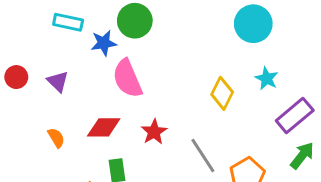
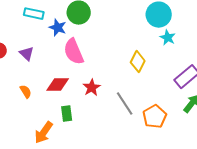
blue star: (104, 43) -> (58, 28), turned 30
cyan star: (267, 78) -> (168, 38), moved

